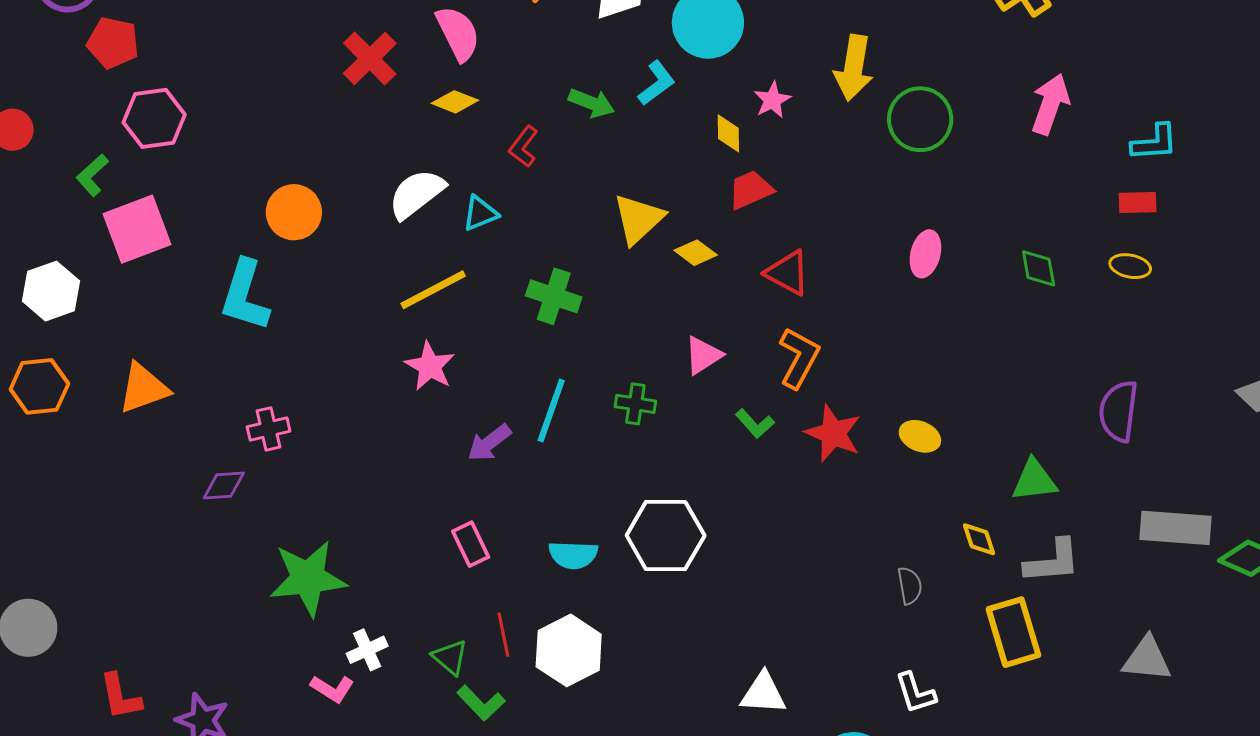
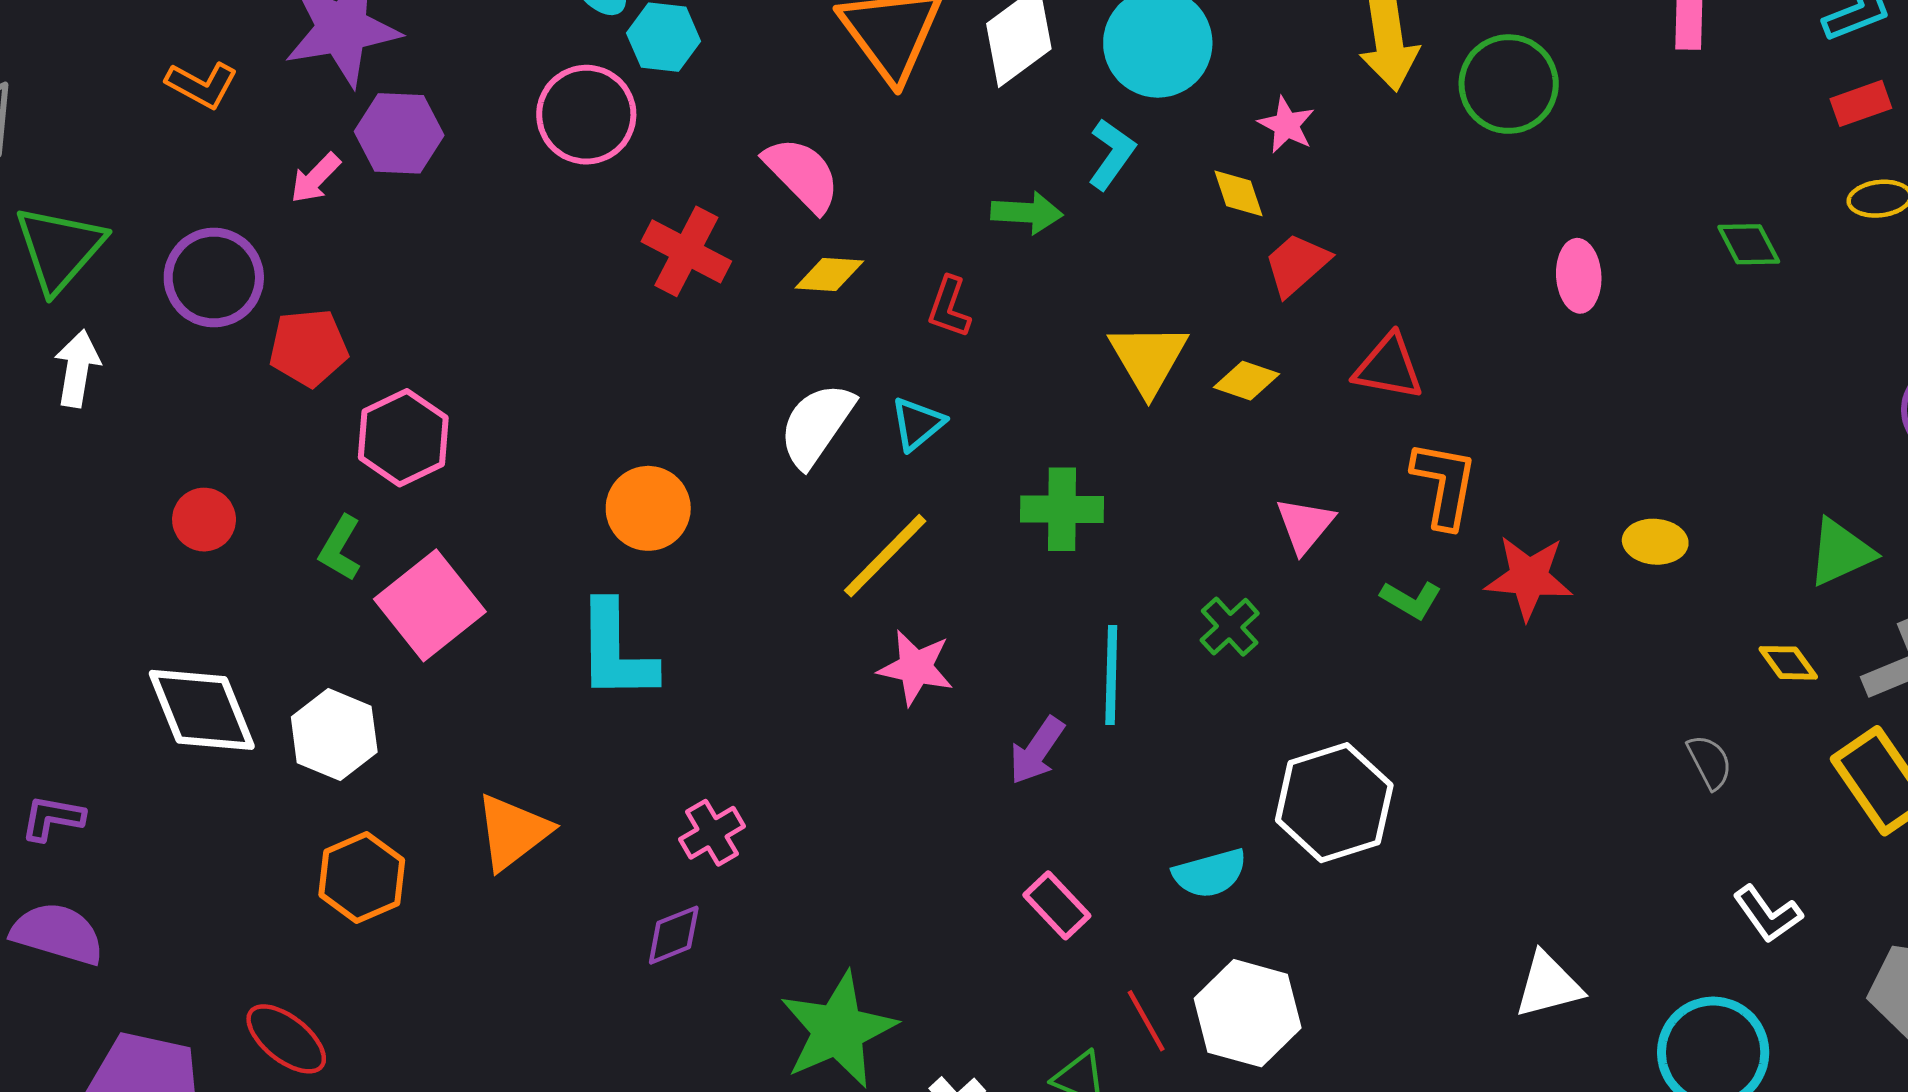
green cross: (635, 404) -> (1230, 627), turned -33

